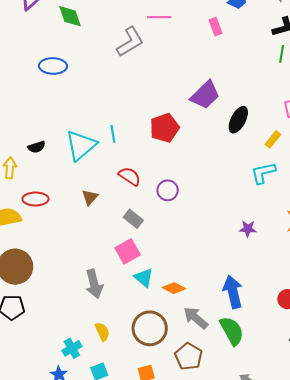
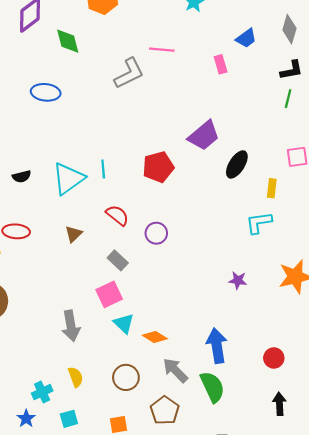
yellow rectangle: (273, 139) -> (272, 188), turned -36
brown circle: (150, 328) -> (126, 377), size x0.7

